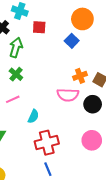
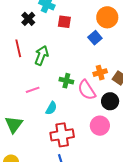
green arrow: (16, 47) -> (41, 55), moved
green cross: (16, 74) -> (66, 81), moved, turned -32
pink semicircle: (68, 95) -> (87, 90), turned 50
pink circle: (92, 140) -> (100, 126), moved

